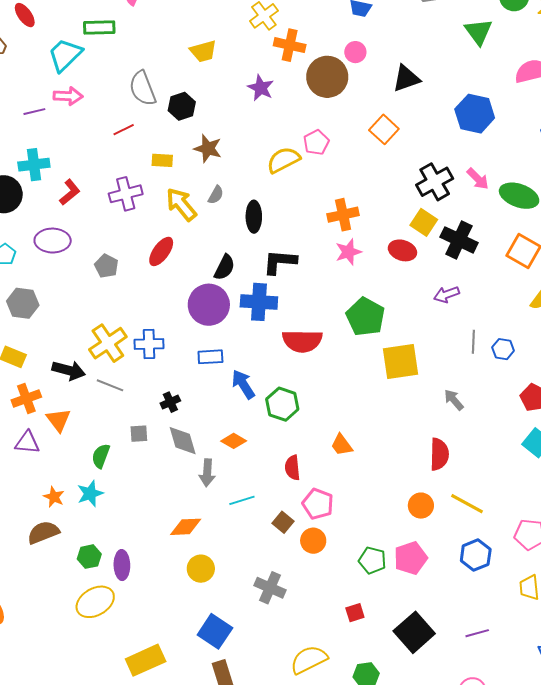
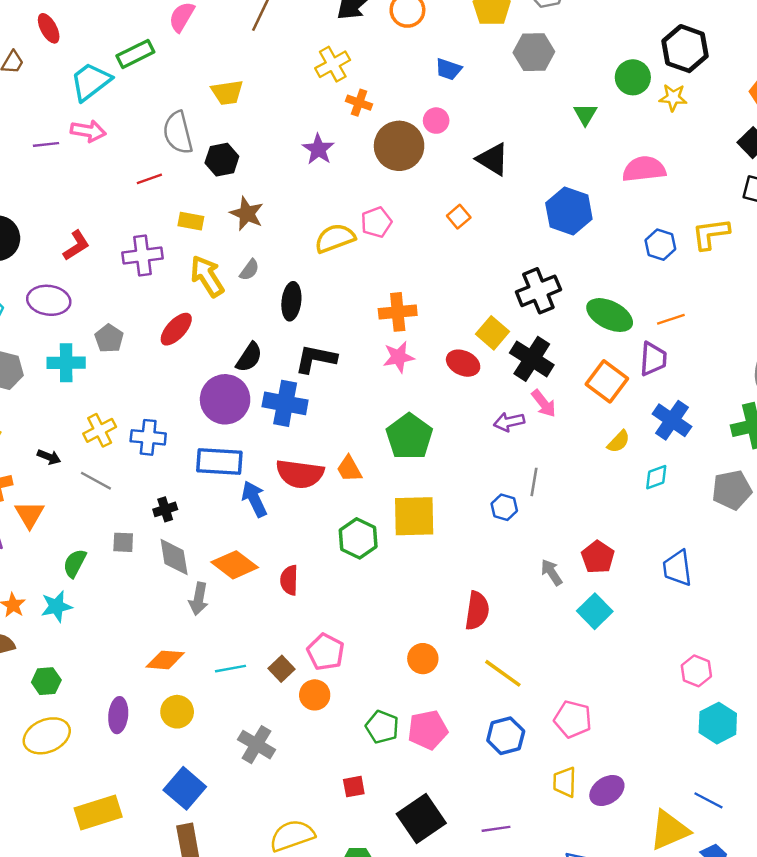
green rectangle: (99, 27) -> (135, 54), turned -32
green triangle: (478, 32) -> (585, 114), size x0.7
orange cross: (290, 45) -> (359, 103), size x0.7
yellow trapezoid: (203, 51) -> (227, 93), moved
black triangle: (406, 78) -> (493, 159), turned 44
orange square: (384, 129) -> (459, 217), size x0.7
cyan cross: (34, 165) -> (66, 363), moved
pink arrow: (478, 179) -> (544, 403), moved
black cross: (435, 182) -> (538, 291), moved
red semicircle: (302, 341) -> (300, 474), moved
yellow cross: (108, 343) -> (100, 430), size x0.7
blue hexagon: (503, 349) -> (504, 507), moved
blue rectangle: (210, 357) -> (219, 461), size x1.5
yellow square: (400, 361) -> (414, 516), moved
black arrow: (69, 370) -> (49, 457), size x0.6
gray arrow: (454, 400) -> (552, 572), moved
green hexagon: (282, 404) -> (358, 538), moved
orange diamond: (234, 441) -> (235, 565), size x1.5
orange trapezoid: (342, 445) -> (349, 469), moved
red semicircle: (292, 468) -> (289, 580), moved
cyan line: (242, 500) -> (231, 669), moved
orange circle: (421, 506) -> (423, 659), moved
purple ellipse: (122, 565) -> (118, 715), moved

